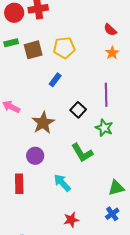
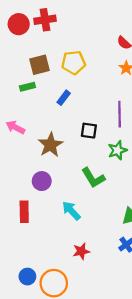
green rectangle: (11, 43) -> (27, 87), moved
black square: (78, 110) -> (89, 131), turned -35
green star: (104, 128) -> (117, 150), turned 30

